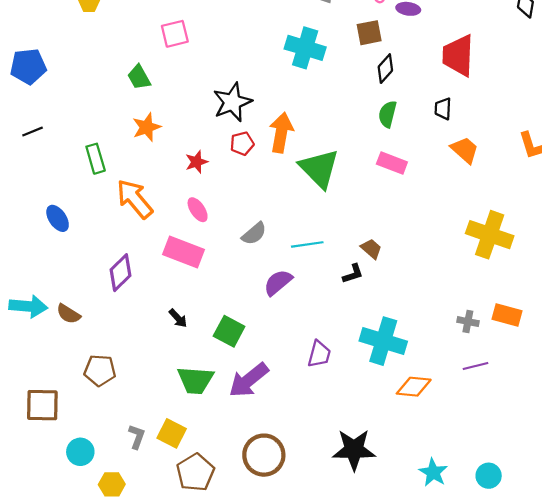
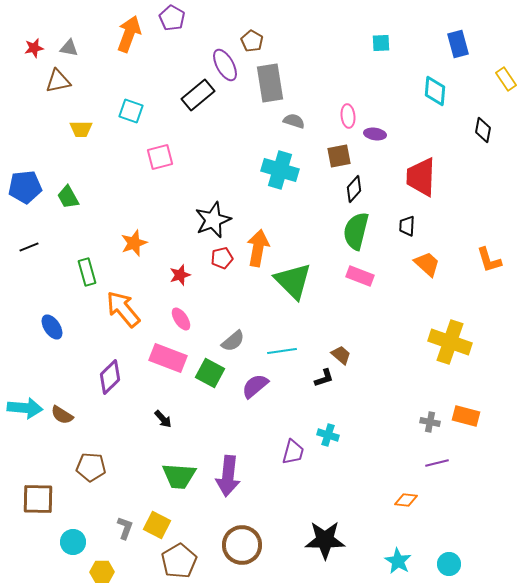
green trapezoid: (139, 77) -> (68, 197), moved
green semicircle: (388, 114) -> (356, 231), size x1.5
green square: (229, 331) -> (210, 373), moved
cyan cross: (383, 341) -> (328, 435), moved, size x0.5
purple arrow: (249, 380) -> (228, 476), turned -45
orange diamond: (414, 387) -> (406, 500), moved, size x0.7

